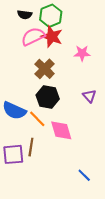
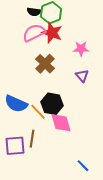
black semicircle: (25, 15) -> (34, 12), moved
purple triangle: (89, 96) -> (82, 76), moved
black hexagon: (48, 97) -> (52, 104), moved

